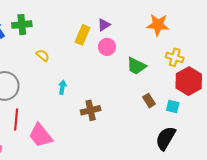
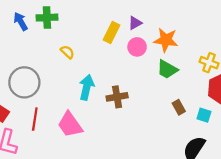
orange star: (158, 25) -> (166, 40), moved
cyan arrow: (62, 87) -> (87, 87), size x1.6
brown cross: (91, 110) -> (117, 97), moved
pink trapezoid: (41, 135) -> (70, 125), moved

